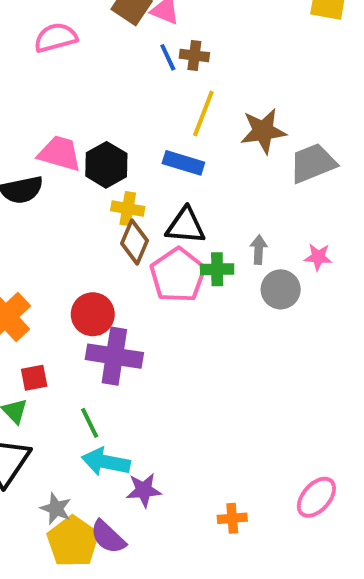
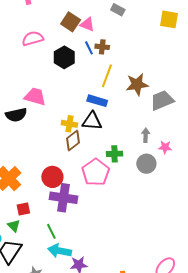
black hexagon: (106, 165) -> (64, 57), moved
black triangle: (186, 226) -> (92, 121), moved
brown diamond: (134, 242) -> (73, 141), turned 30
gray arrow: (259, 250) -> (146, 135), moved
pink pentagon: (178, 275) -> (96, 172), moved

